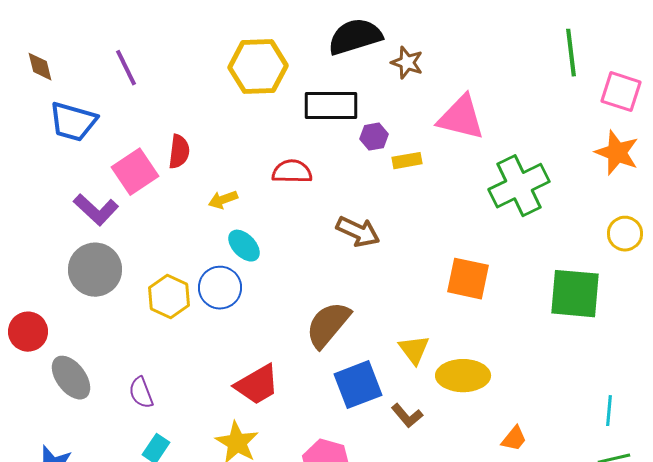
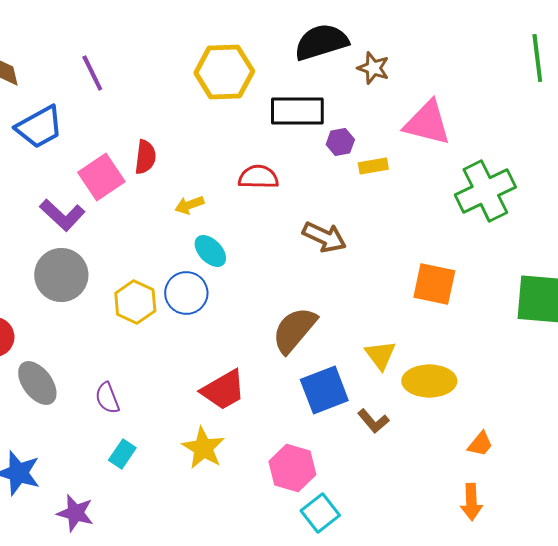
blue trapezoid: (73, 122) -> (39, 127), turned -45

